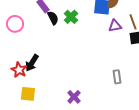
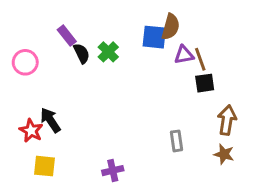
purple triangle: (115, 26) -> (184, 55), moved
black arrow: (32, 63) -> (50, 120), turned 114
purple cross: (74, 97) -> (113, 171), turned 32

